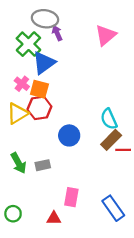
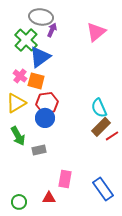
purple arrow: (57, 33) -> (52, 30), turned 48
red hexagon: (39, 108) -> (47, 103), moved
blue circle: (69, 135) -> (45, 118), moved
red line: (123, 150) -> (112, 136), turned -32
green arrow: (19, 163) -> (18, 136), moved
green circle: (13, 214) -> (19, 202), moved

